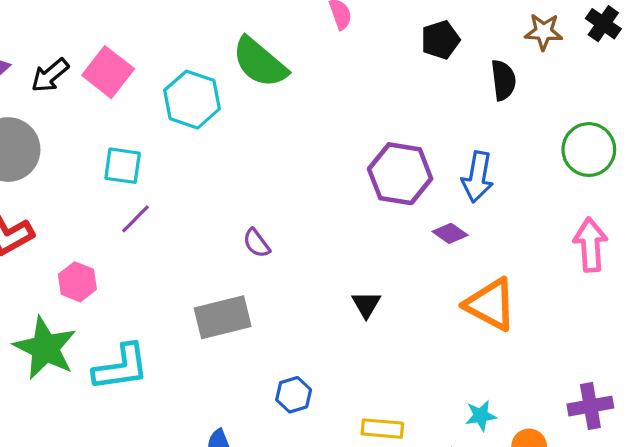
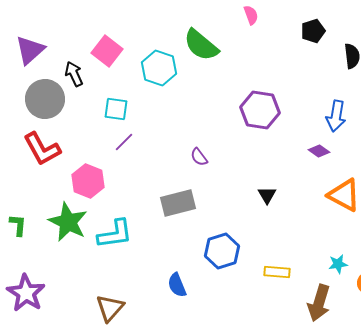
black arrow: (50, 75) -> (74, 74), moved, turned 105
purple hexagon: (400, 174) -> (260, 110), moved
pink hexagon: (77, 282) -> (88, 181), size x1.4
blue hexagon: (294, 395) -> (222, 251), size x1.6

